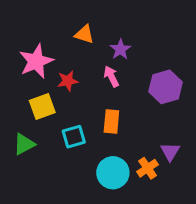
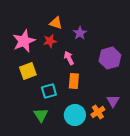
pink arrow: (111, 76) -> (69, 58), moved
red star: (68, 81) -> (50, 41), moved
green triangle: (24, 144) -> (41, 115), moved, turned -35

